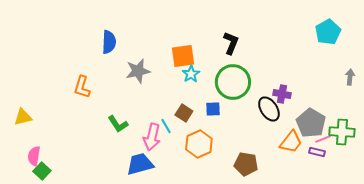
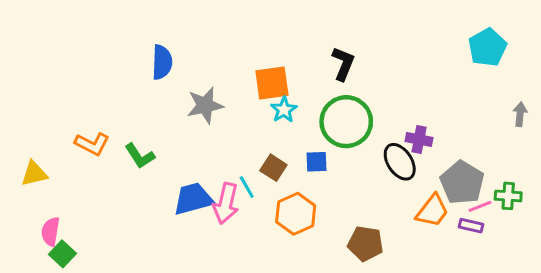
orange L-shape: (82, 87) -> (92, 144), moved, turned -80
green L-shape: (118, 124) -> (140, 156), moved
green cross: (342, 132) -> (508, 196), size x0.7
blue trapezoid: (140, 164) -> (193, 199), moved

